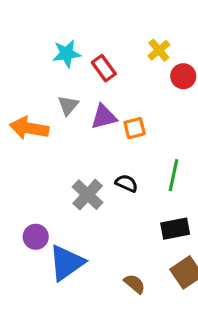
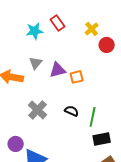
red rectangle: (104, 68) -> (58, 23), moved
green line: (174, 175) -> (93, 117), moved
gray cross: (88, 195) -> (38, 110), moved

